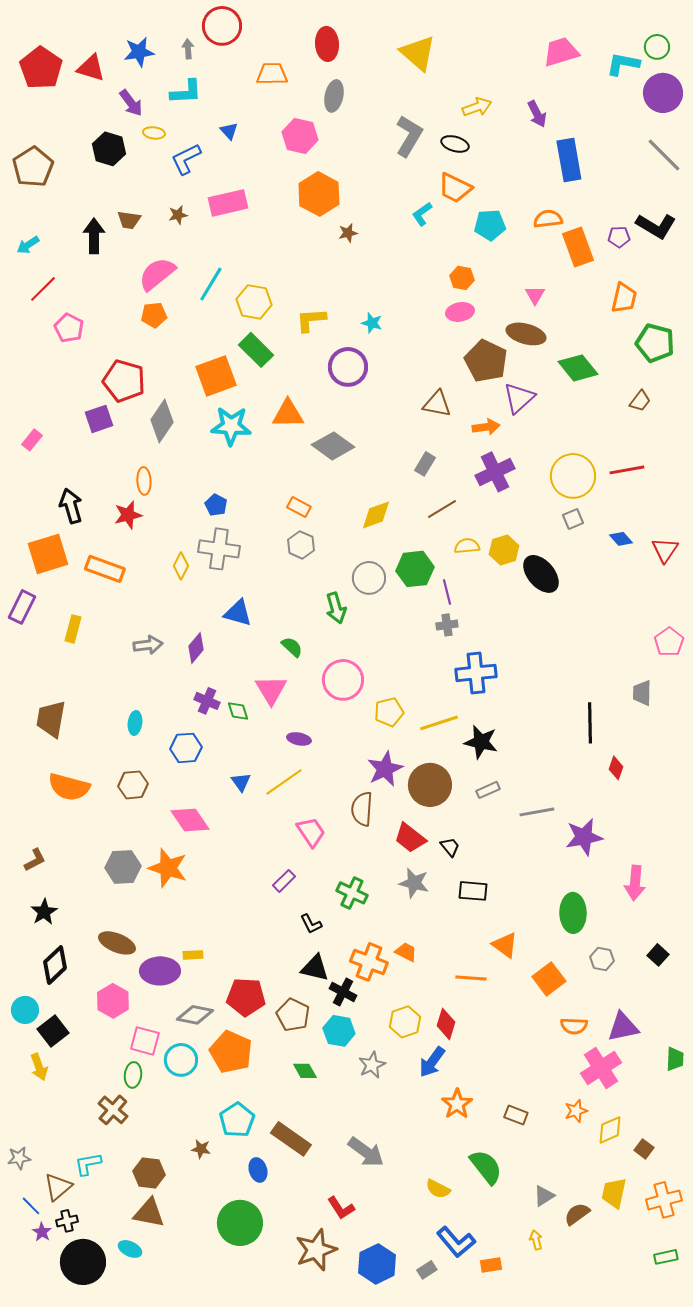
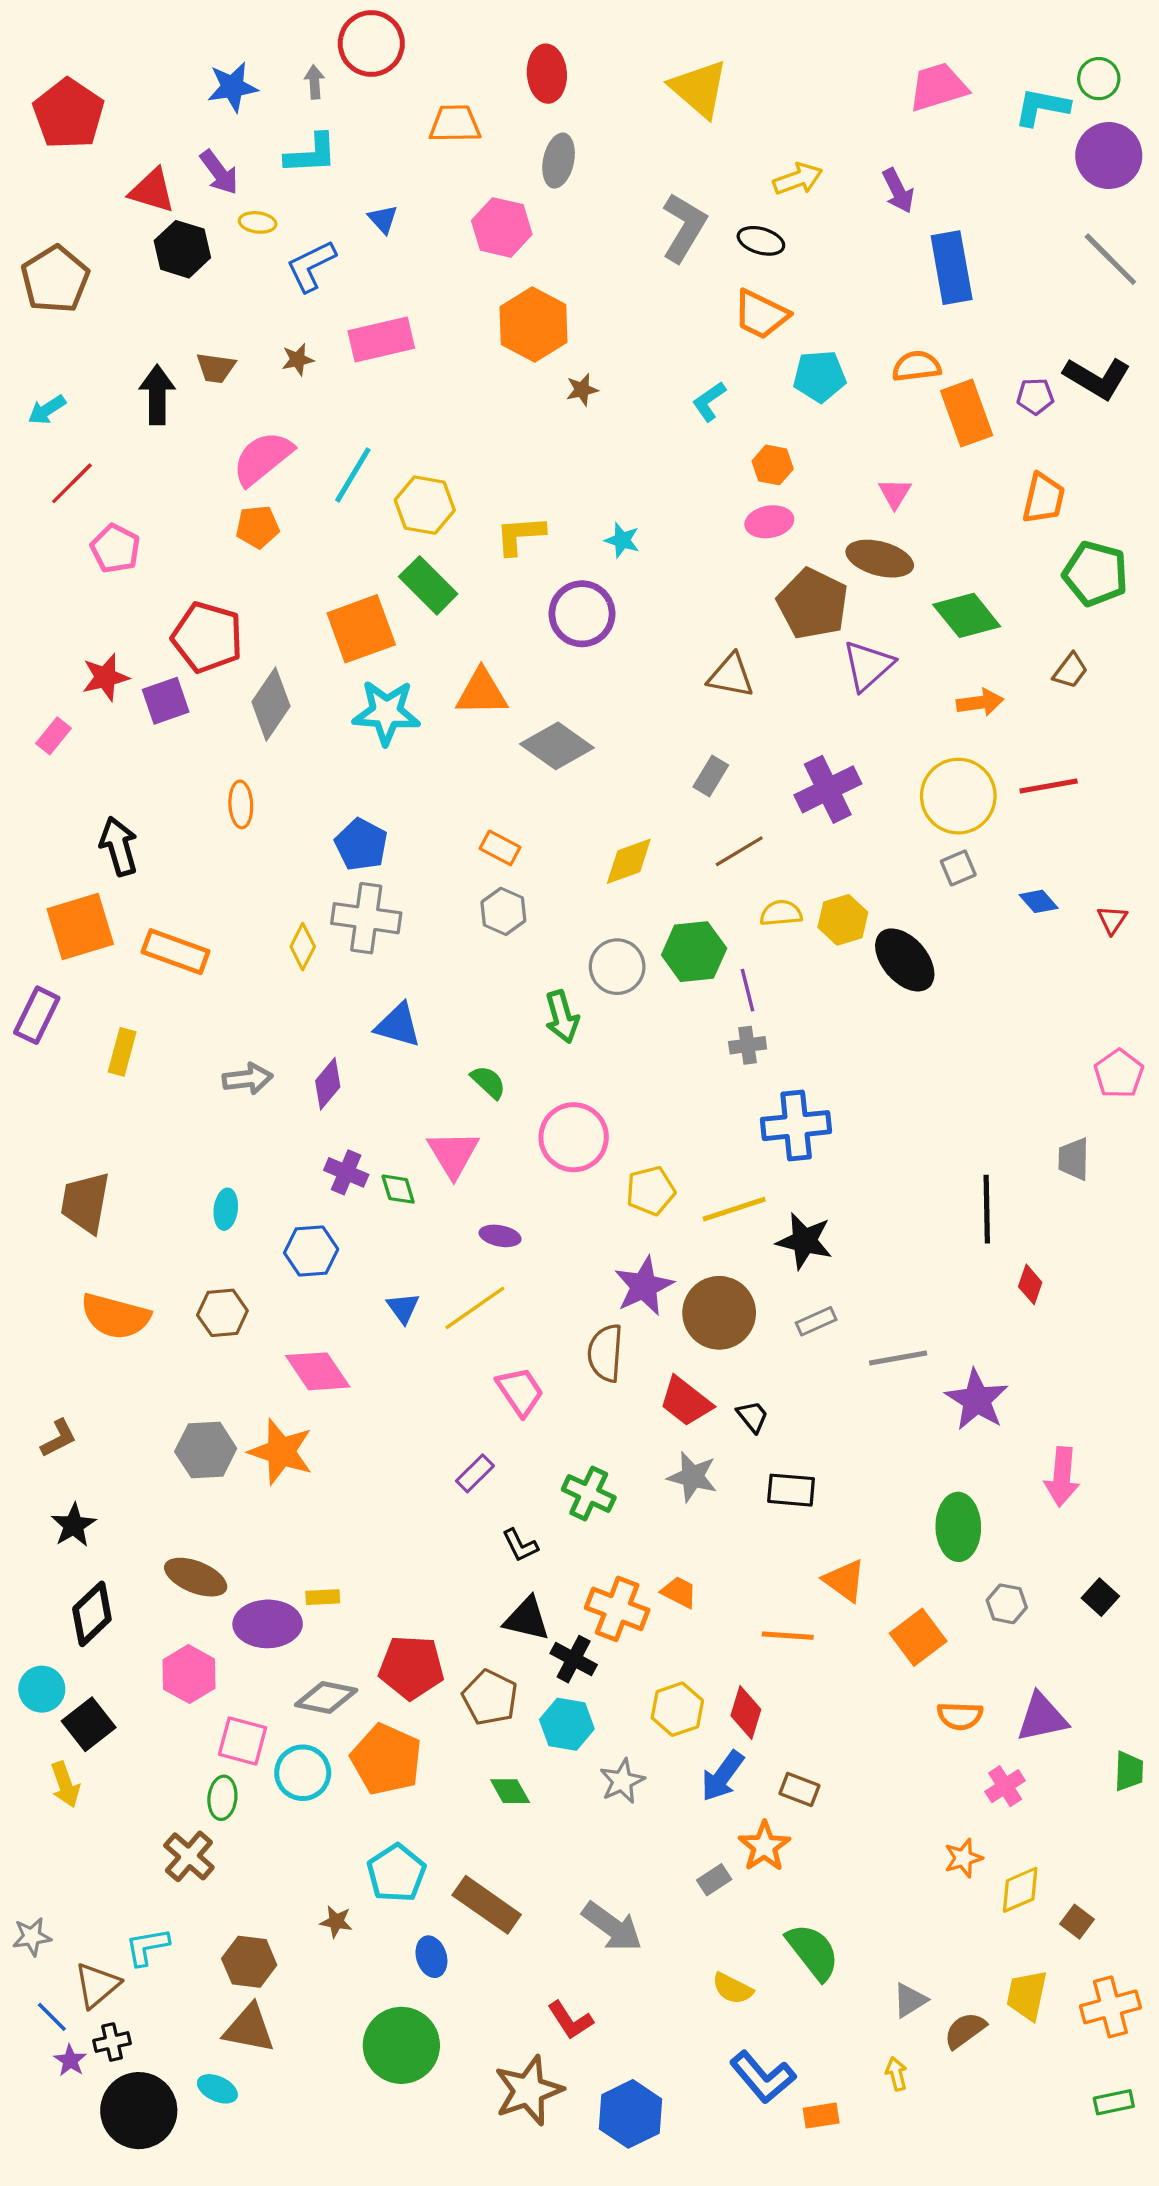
red triangle: (91, 68) -> (152, 191), moved
cyan L-shape: (422, 214) -> (709, 401), moved
orange arrow: (486, 427) -> (980, 702), moved
blue pentagon: (216, 505) -> (361, 845), size x1.4
red star: (128, 515) -> (105, 677), moved
red triangle: (665, 550) -> (1112, 920), size x0.7
purple star: (584, 837) -> (977, 1400), turned -30
pink cross: (601, 1068) -> (1005, 1786), size x0.6
brown rectangle: (516, 1115) -> (799, 1789), moved
gray rectangle: (427, 1270) -> (714, 1880), moved

